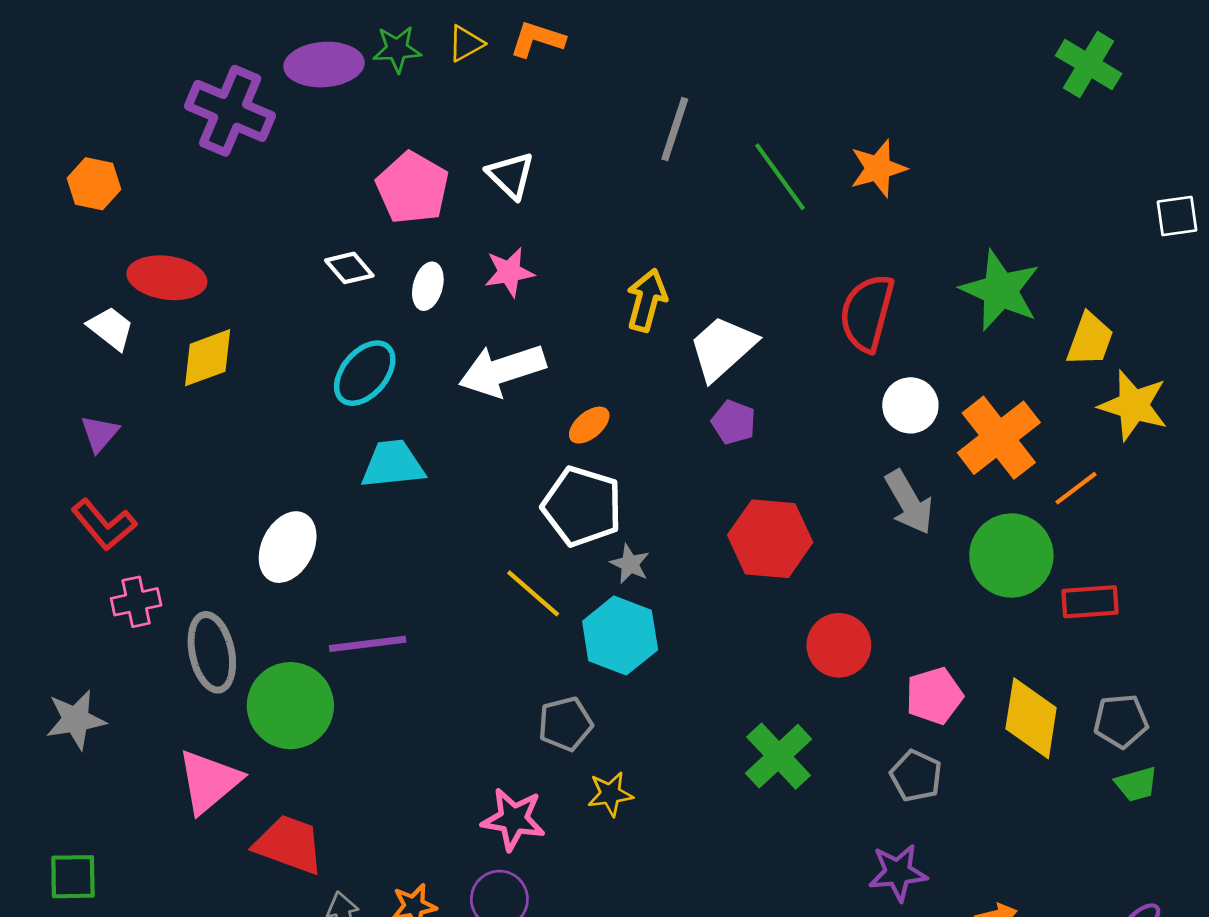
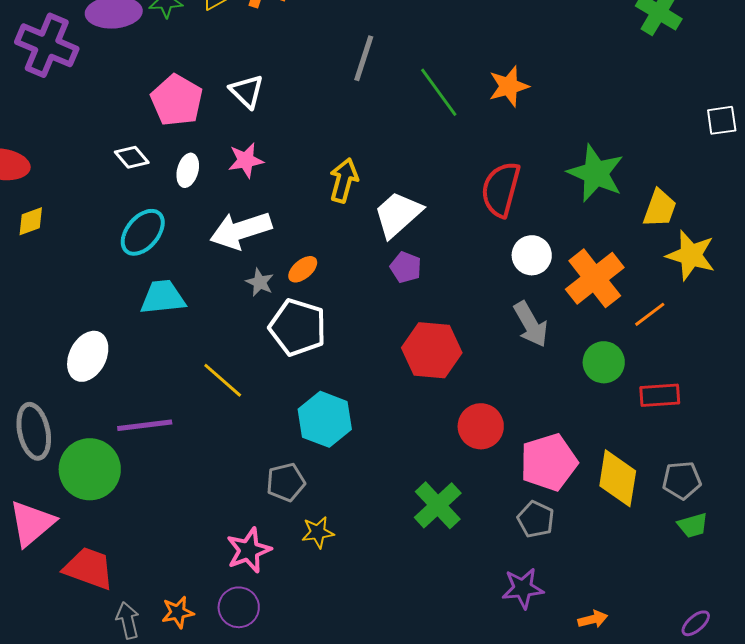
yellow diamond: (208, 358) -> (31, 221), size x0.7
green circle: (1011, 556) -> (604, 362), size x0.7
gray star: (630, 564) -> (260, 282), moved
yellow line: (533, 593) -> (223, 380), moved
pink pentagon: (934, 696) -> (549, 462), size x1.4
pink star: (513, 819) -> (249, 550), turned -30

